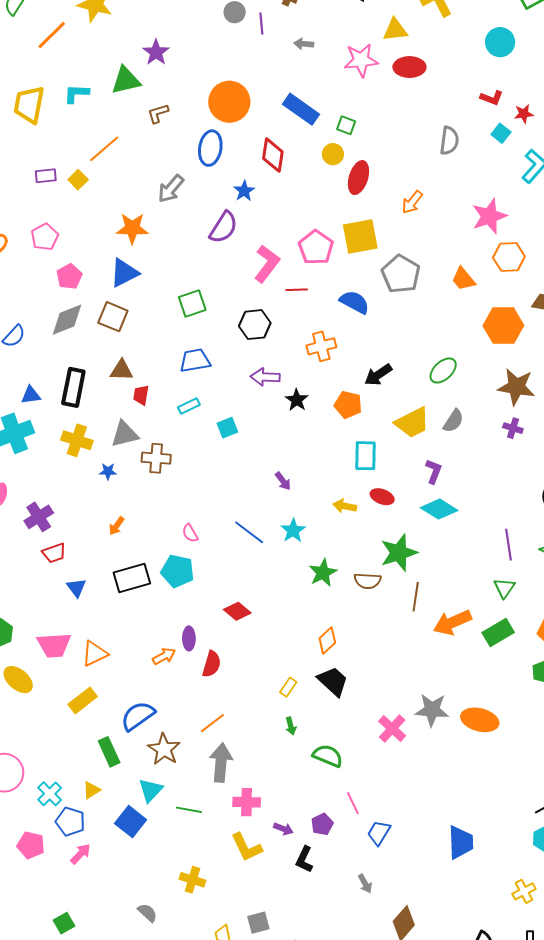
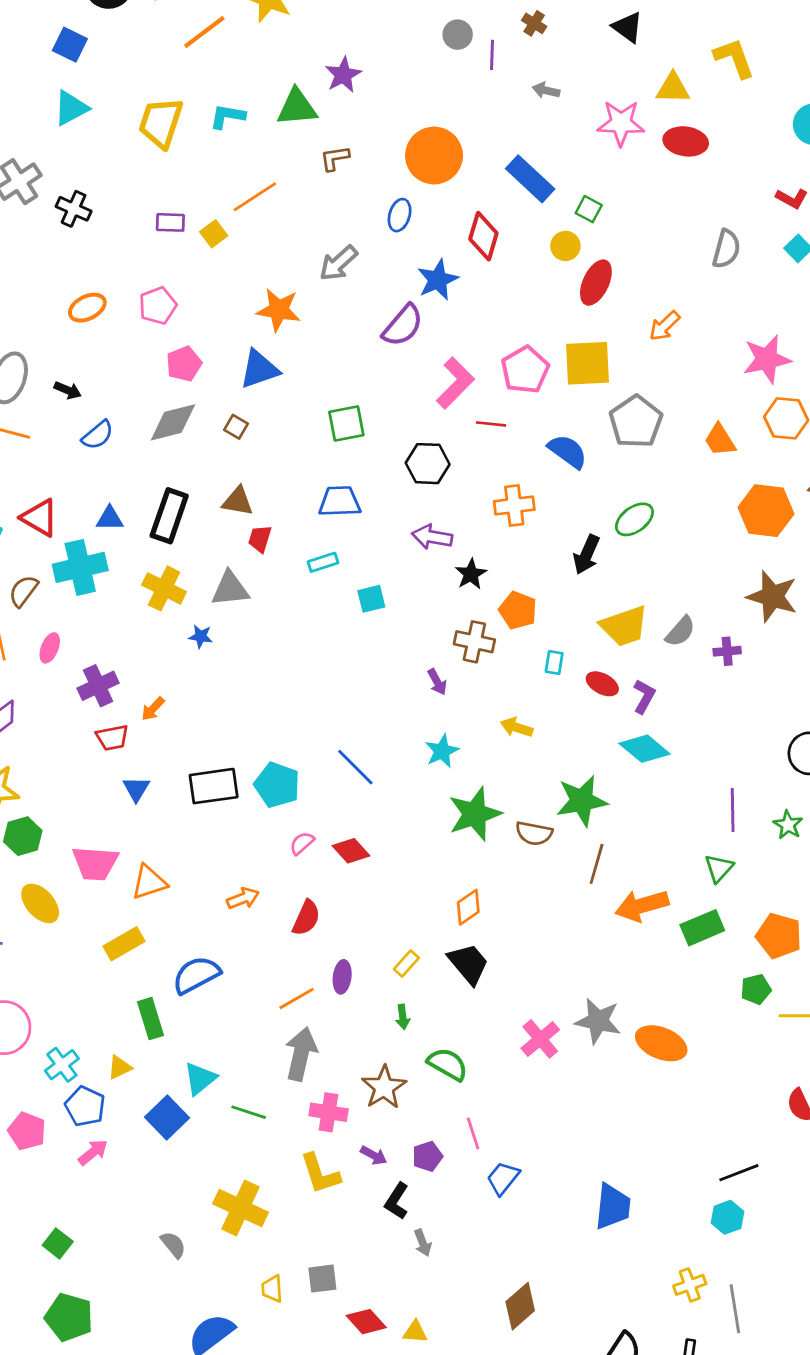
blue ellipse: (210, 148) -> (400, 215), size x0.7
blue star: (244, 191) -> (438, 280), size x1.4
brown square: (113, 317) -> (236, 427), size x0.6
green ellipse: (443, 370) -> (634, 519), moved
black arrow: (378, 375) -> (587, 555), turned -40
orange pentagon: (348, 405) -> (518, 610), moved
purple cross: (513, 428) -> (727, 651), moved, turned -30
cyan rectangle: (365, 456) -> (554, 663), size x0.6
brown cross: (156, 458) -> (474, 642), moved
red ellipse: (382, 497) -> (602, 684), moved
orange arrow: (116, 526) -> (153, 709), moved
blue line: (249, 532) -> (355, 767), moved
pink semicircle: (190, 533) -> (302, 843), moved, turned 72
green star: (323, 573) -> (475, 814), size x1.4
purple ellipse: (189, 638) -> (342, 977), moved
brown star: (164, 749) -> (384, 1087), moved
yellow cross: (192, 880) -> (241, 1208), size x1.5
gray arrow: (365, 884) -> (423, 1243), moved
green square: (64, 923) -> (58, 1243), turned -30

